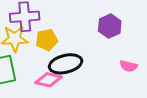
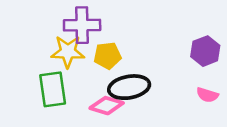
purple hexagon: (110, 26) -> (205, 51), moved

